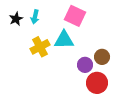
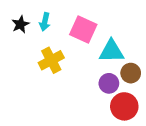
pink square: (75, 16) -> (83, 29), moved
cyan triangle: (64, 40) -> (111, 51), moved

